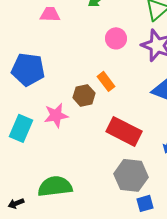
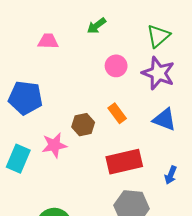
orange rectangle: (106, 81) -> (117, 113), moved
red rectangle: (124, 131) -> (124, 162), turned -40

